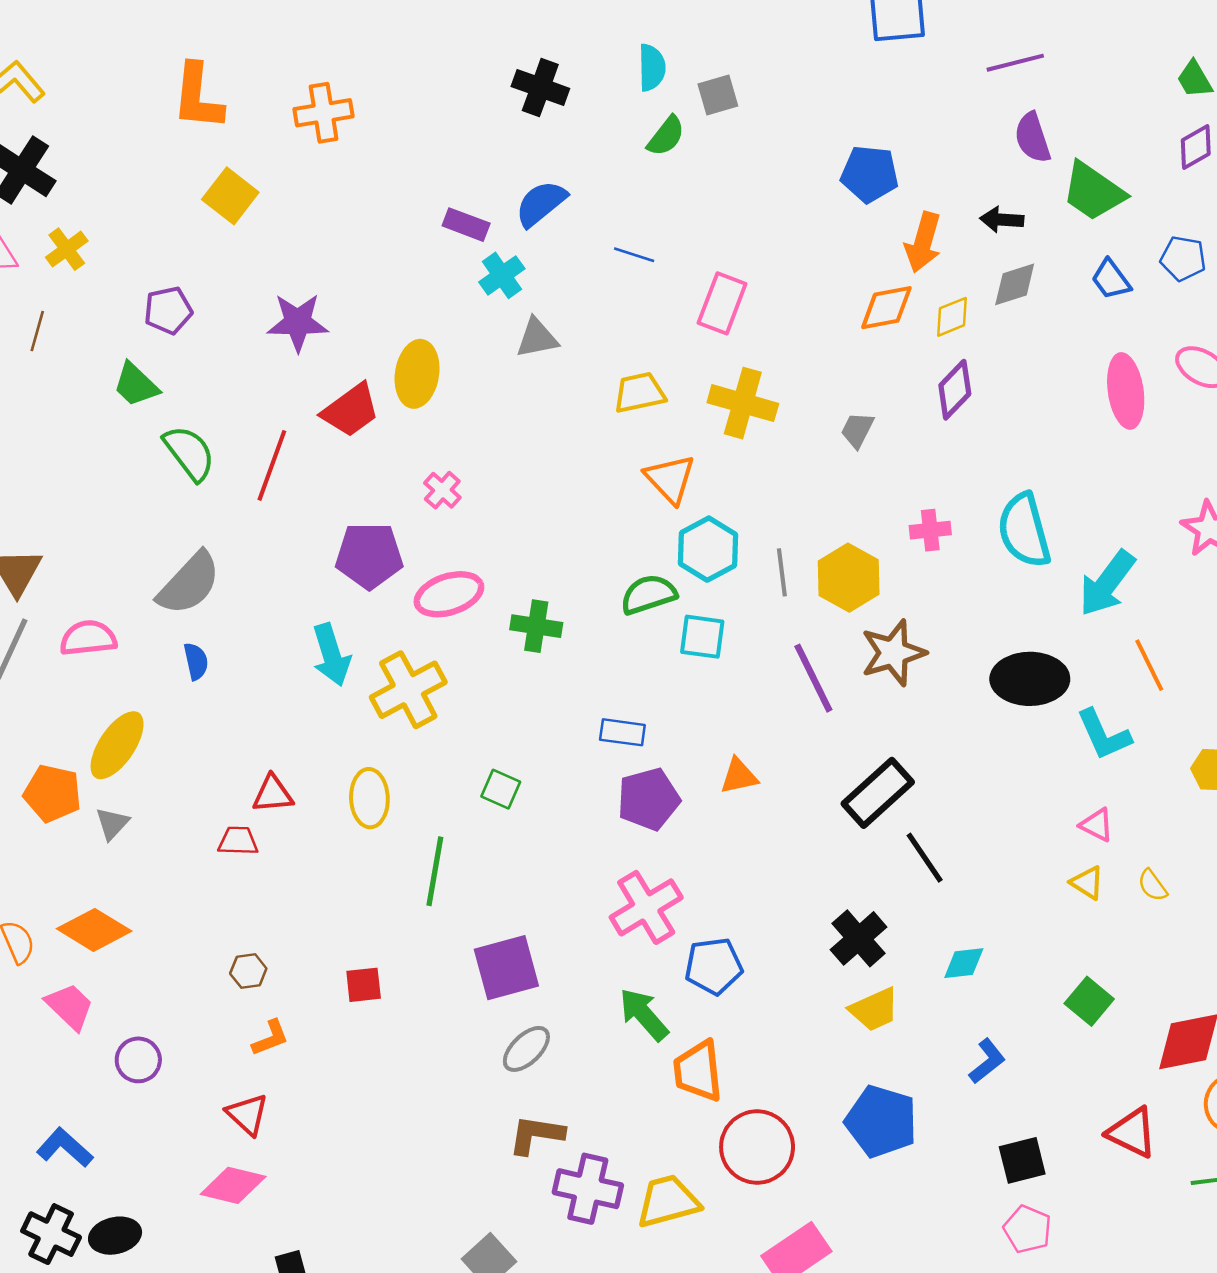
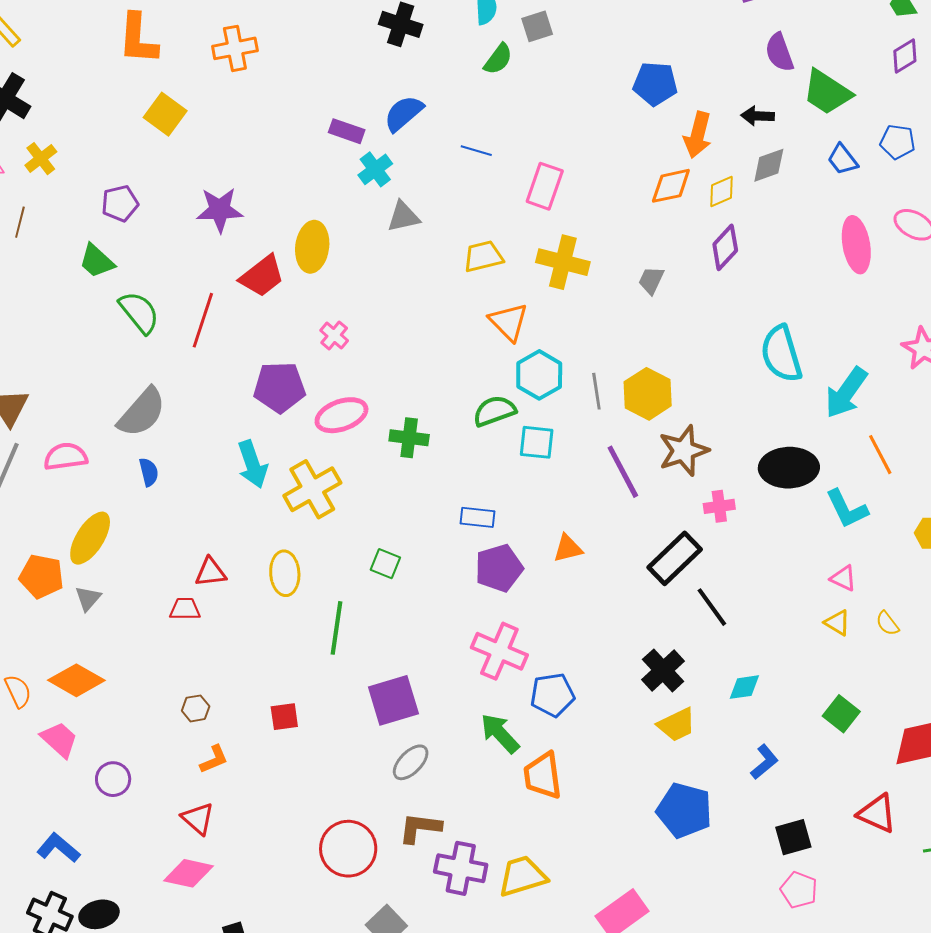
pink cross: (930, 530) -> (719, 506), moved
pink cross: (646, 907) -> (499, 651), turned -34
red circle: (757, 1147) -> (348, 849), moved

